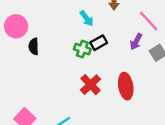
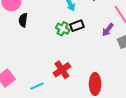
red cross: (91, 85) -> (62, 70), moved
red ellipse: (126, 86) -> (95, 84), moved

